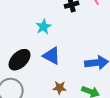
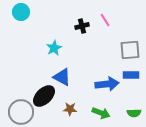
black ellipse: (20, 60) -> (44, 96), moved

